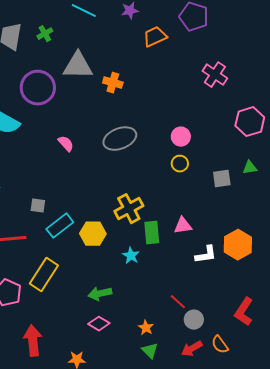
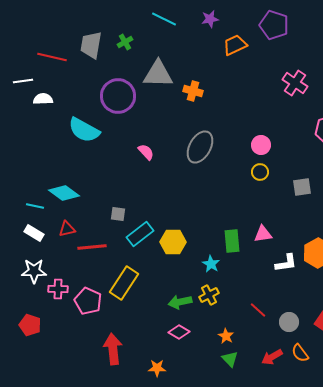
gray ellipse: (120, 139) -> (200, 147), turned -40
yellow cross: (129, 209) -> (209, 295), moved, size x0.7
gray circle: (194, 320) -> (289, 322), moved

